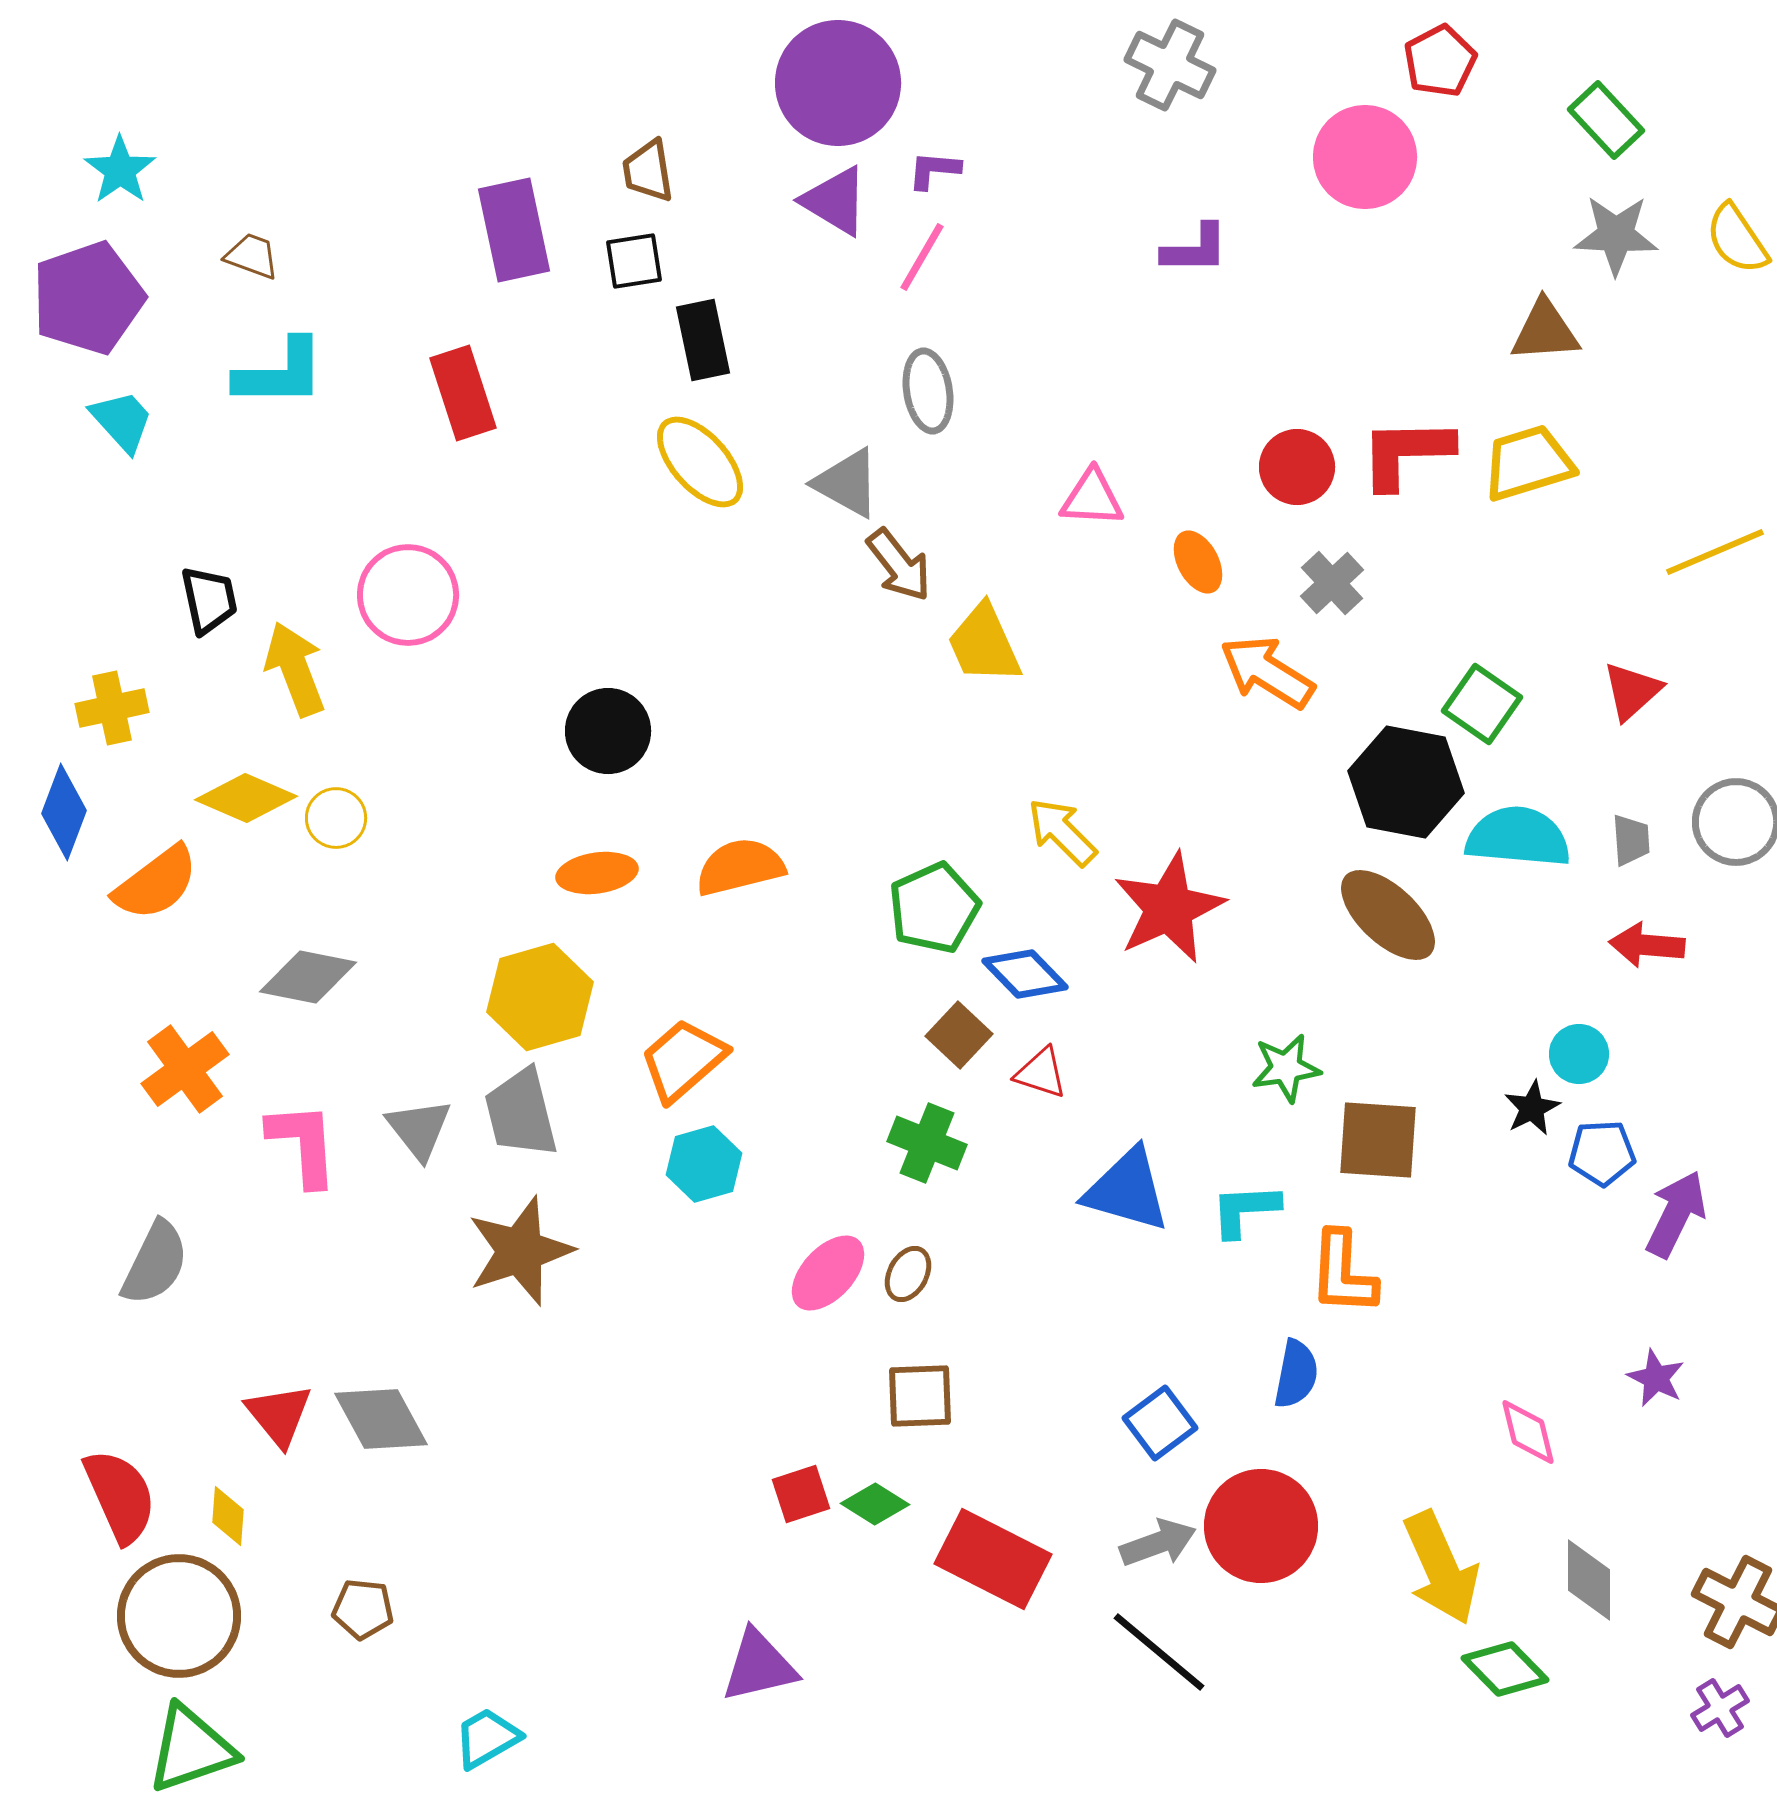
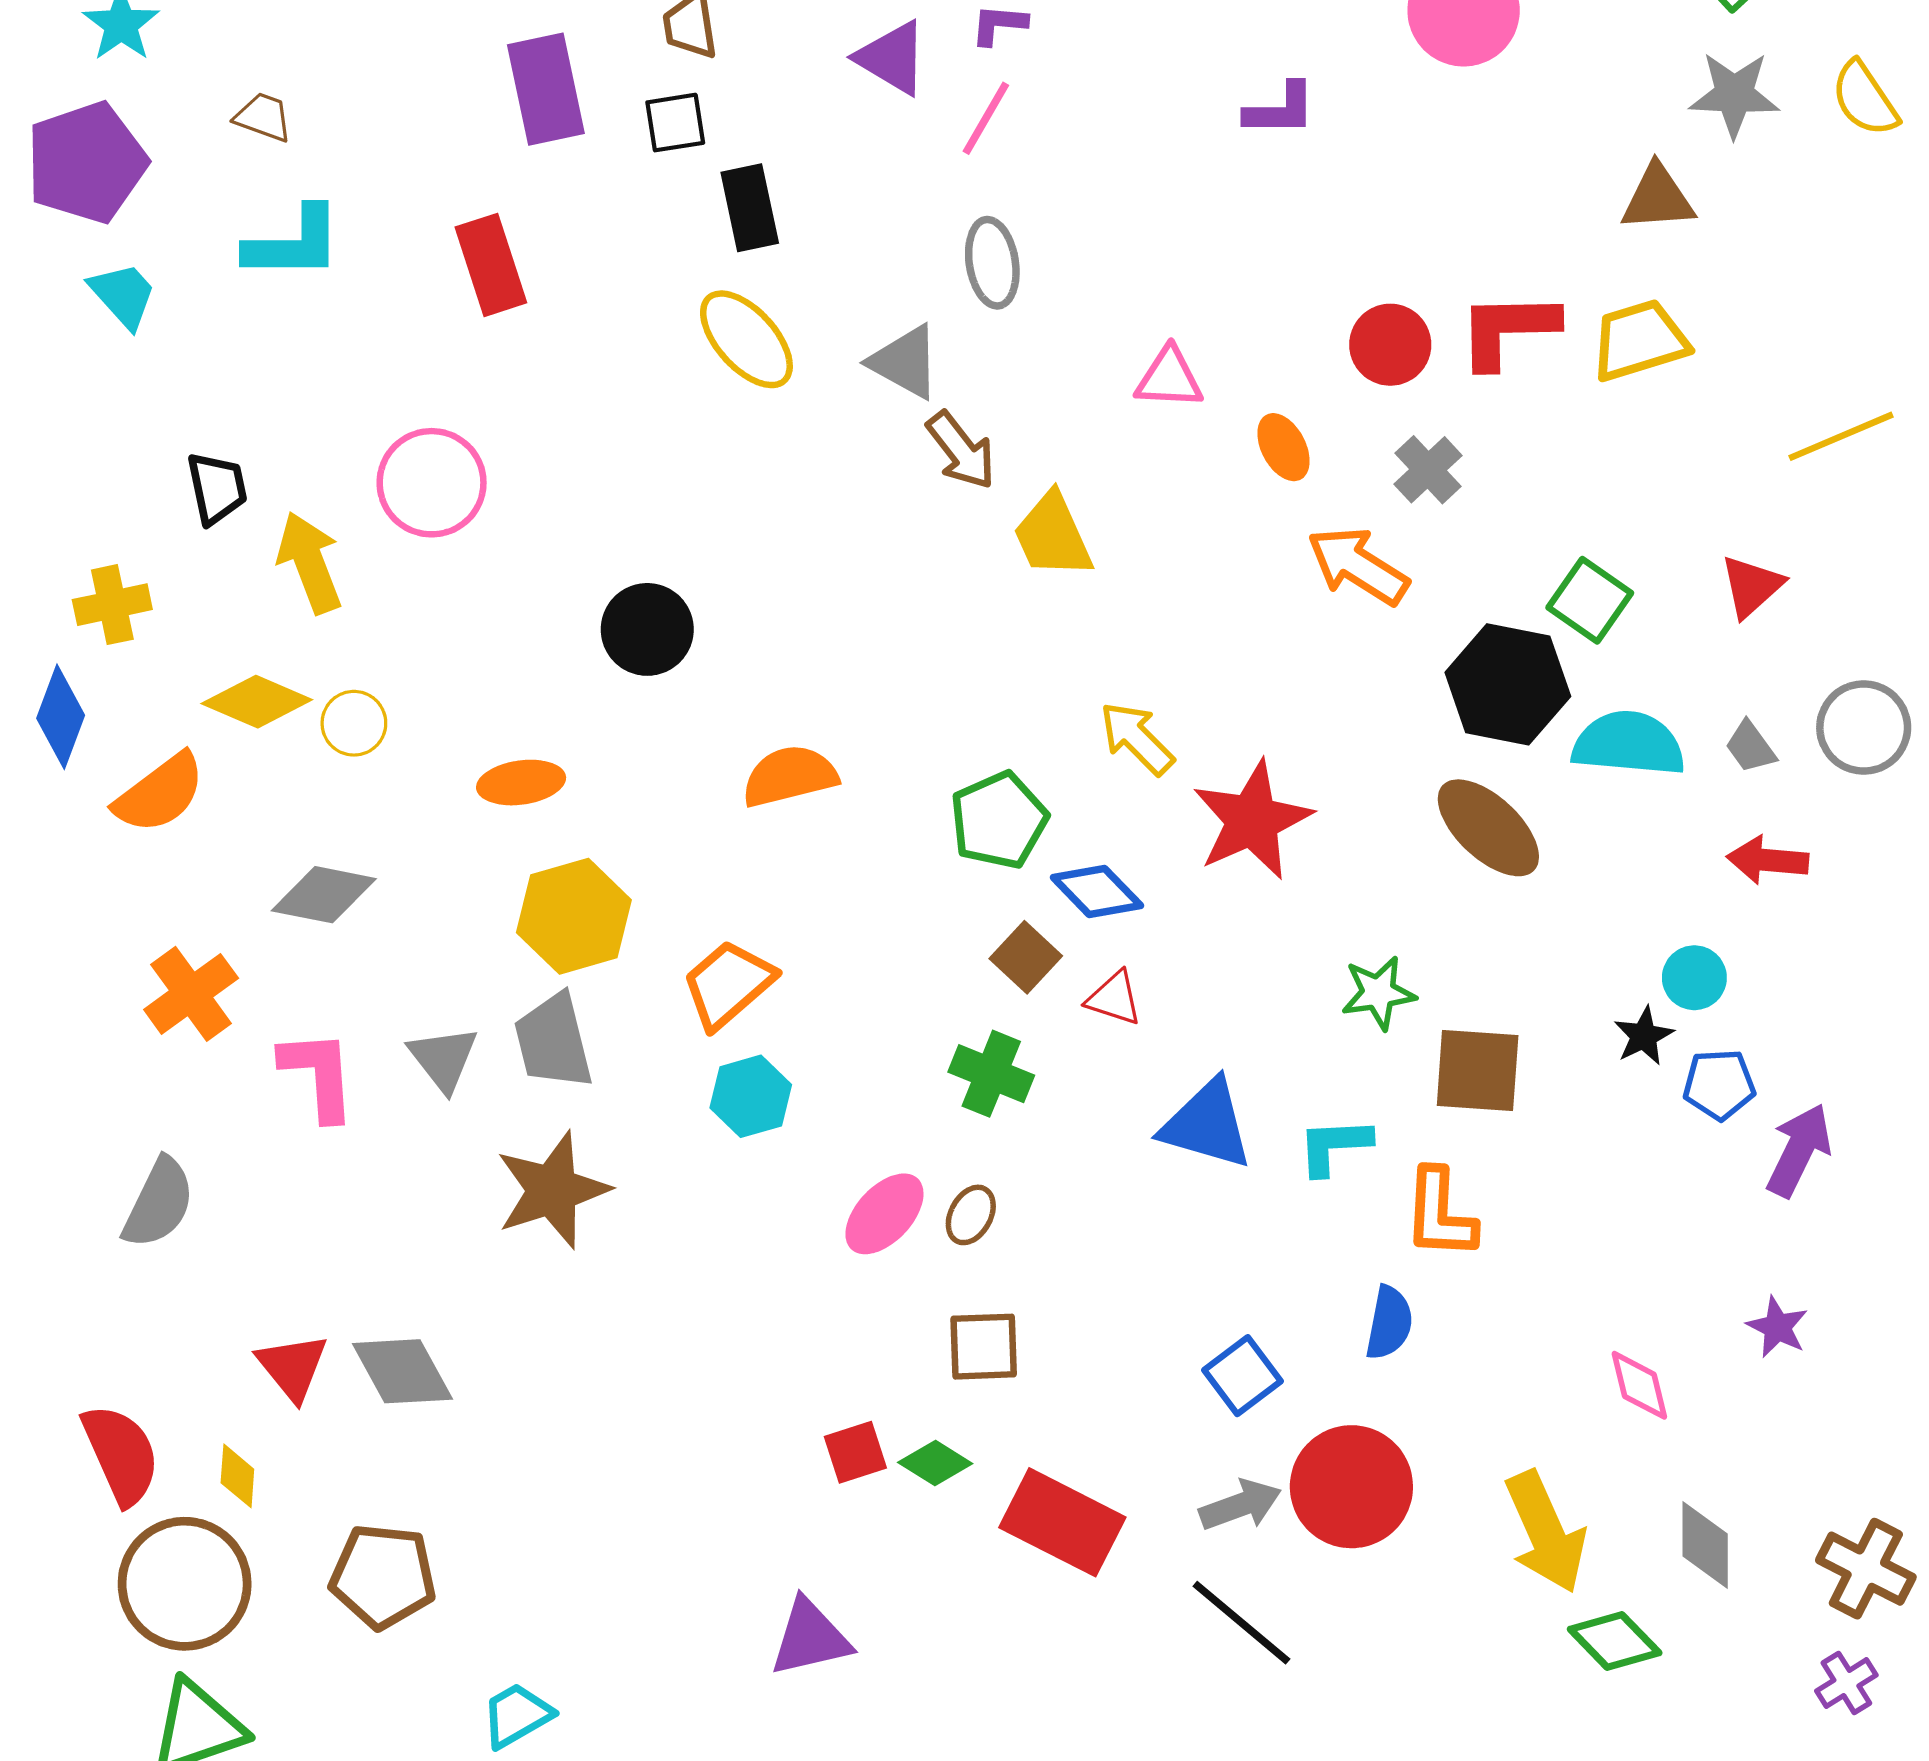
gray trapezoid: (1631, 840) -> (1750, 747), turned 148
orange ellipse: (597, 873) -> (521, 783), moved
brown pentagon: (363, 1609) -> (383, 1576), size x1.6

